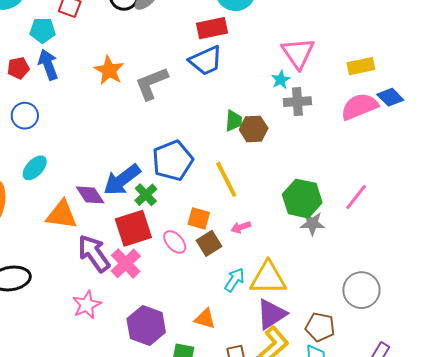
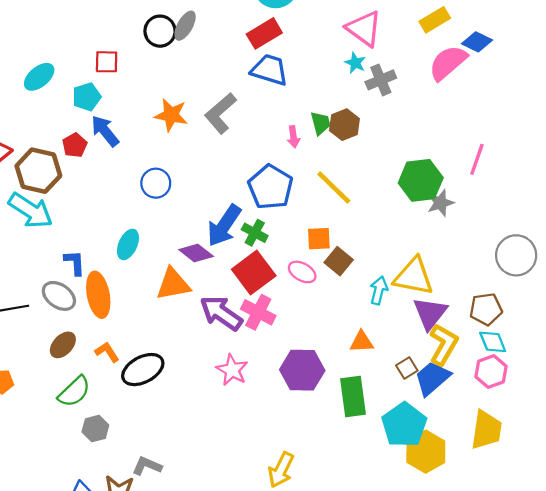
blue trapezoid: (206, 61) -> (269, 70), turned -120
blue circle: (25, 116) -> (156, 183), moved
pink arrow: (241, 227) -> (293, 137), moved, turned -60
yellow triangle: (268, 278) -> (414, 276), turned 30

